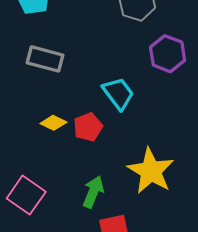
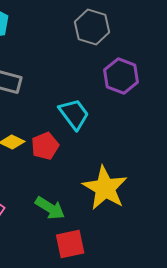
green arrow: (93, 192) -> (50, 208), turned 100

